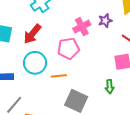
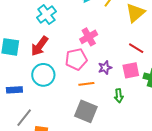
purple star: (105, 21) -> (105, 68), moved
orange line: (59, 76) -> (86, 84), moved

